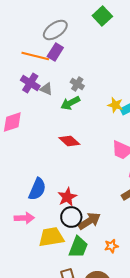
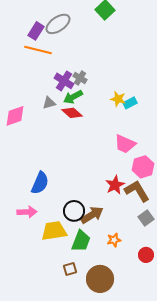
purple rectangle: (55, 52) -> (36, 31), moved
purple cross: (30, 83) -> (64, 81), moved
gray triangle: (46, 89) -> (49, 103), moved, turned -40
red diamond: (69, 141) -> (72, 113), moved
red star: (67, 197) -> (115, 185), moved

